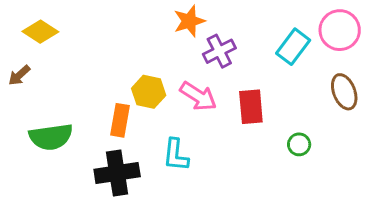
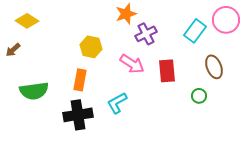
yellow hexagon: (149, 92) -> (91, 47), moved
brown ellipse: (344, 92) -> (214, 67), moved
cyan L-shape: (176, 155) -> (117, 103), turned 55

